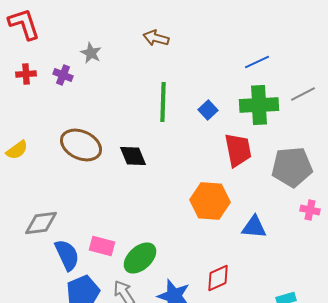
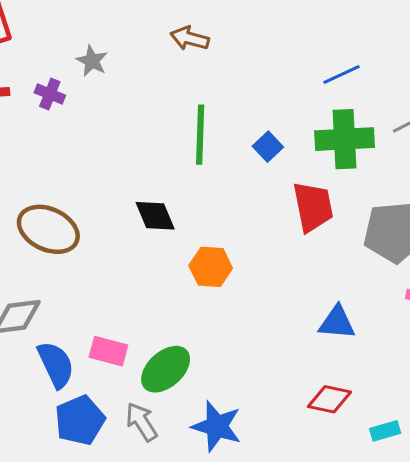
brown ellipse: (81, 145) -> (48, 229), moved
orange hexagon: (210, 201) -> (211, 267), moved, size x0.7
red diamond: (218, 278) -> (329, 399), moved, turned 36

